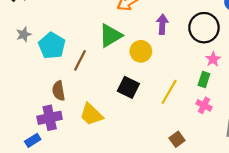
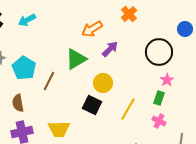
purple arrow: (162, 24) -> (110, 49), moved, turned 42
yellow circle: (141, 51) -> (103, 83), moved
brown semicircle: (59, 91) -> (18, 103), moved
yellow trapezoid: (91, 114) -> (59, 129), turned -45

